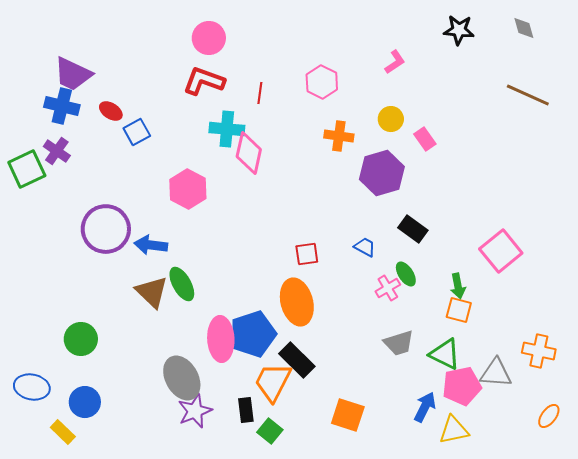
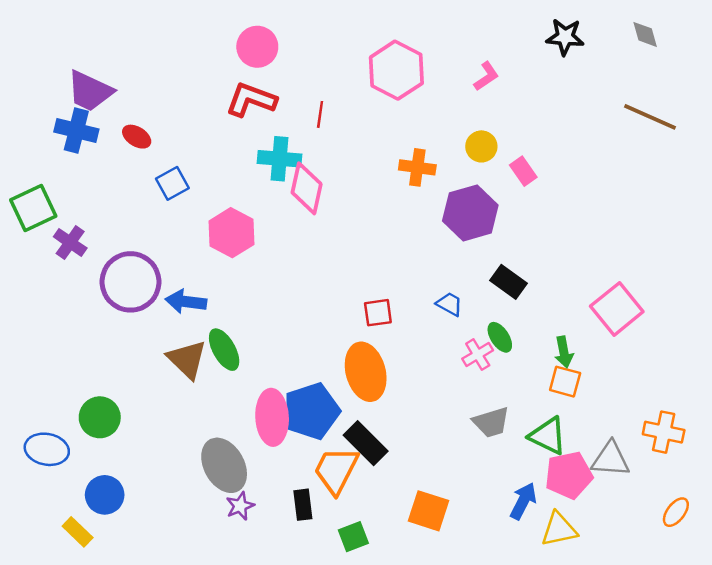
pink hexagon: (322, 82) -> (396, 70), moved, size x1.4
blue square: (137, 132) -> (172, 183), moved
purple cross: (57, 151) -> (70, 242), moved
blue ellipse: (32, 387) -> (47, 449), moved
purple star: (195, 411) -> (240, 506), size x0.7
green square: (270, 431) -> (353, 537), moved, turned 30

